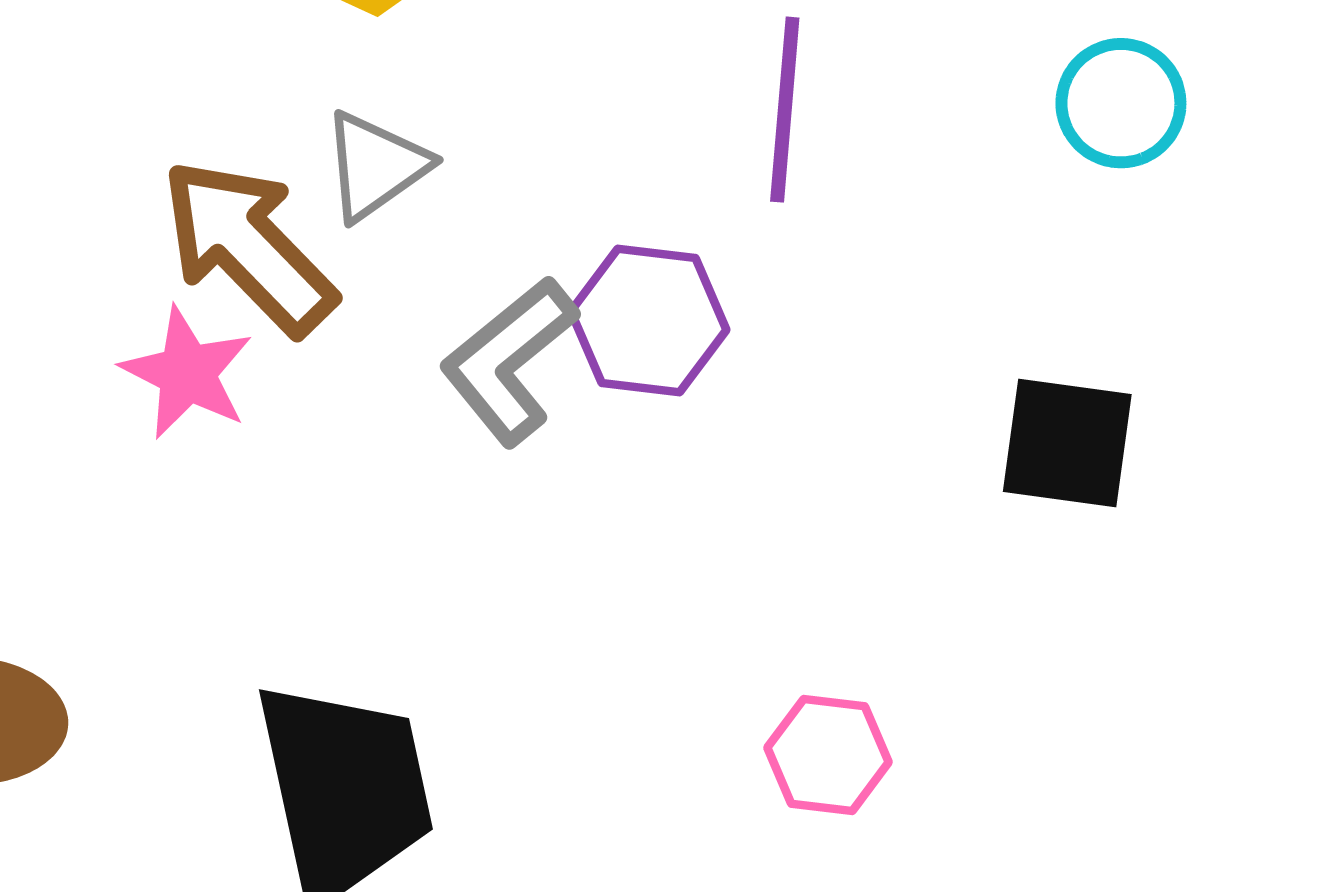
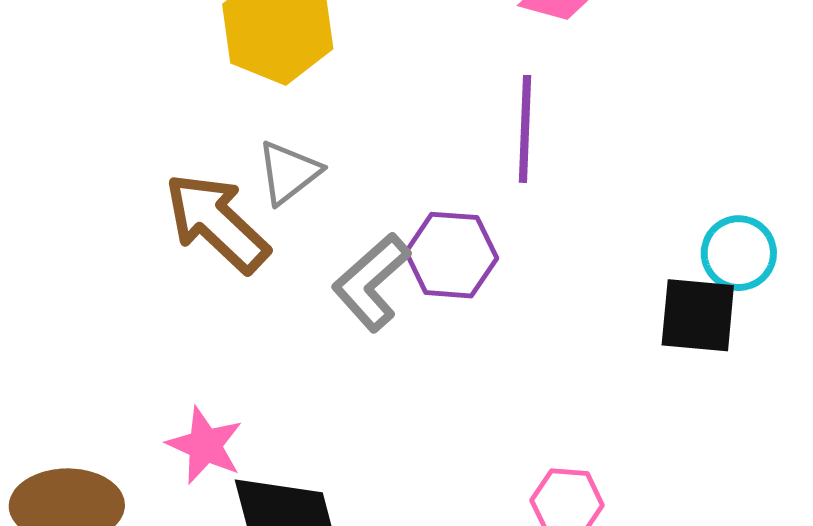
cyan circle: (1121, 103) -> (739, 253), moved
pink star: (187, 373) -> (205, 445), moved

